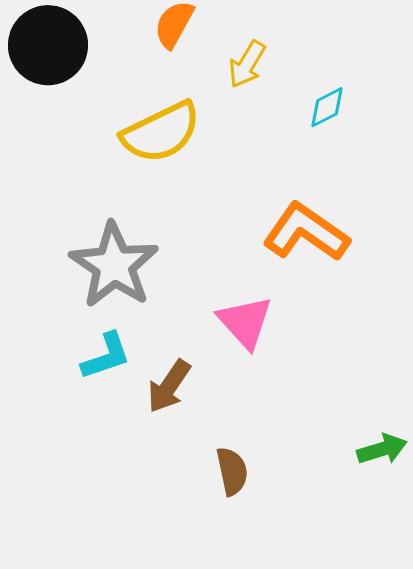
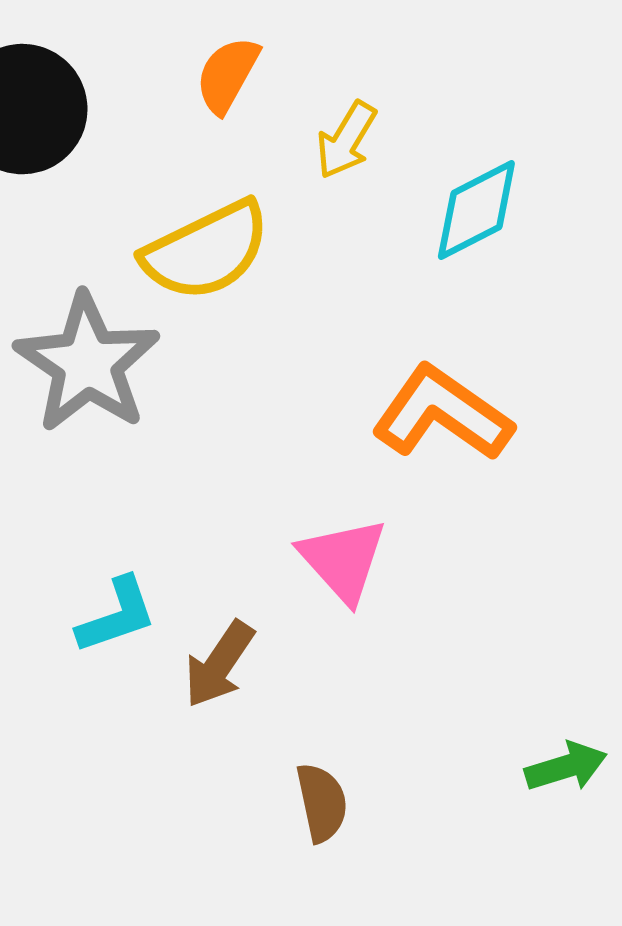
cyan diamond: (327, 107) -> (476, 210), size x1.5
gray star: (114, 265) -> (87, 363), moved

